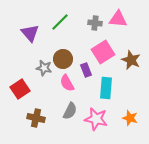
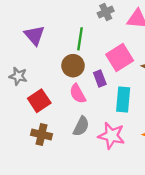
green line: (60, 22) -> (80, 39), moved, turned -36
gray cross: (95, 23) -> (106, 12), moved, turned -32
gray star: (44, 68) -> (18, 76), moved
red square: (20, 89) -> (39, 101), moved

